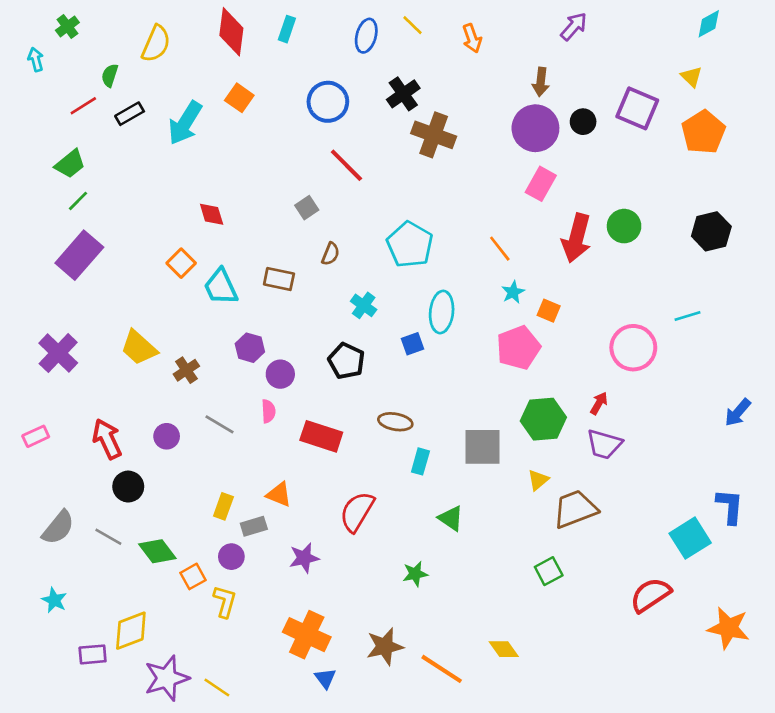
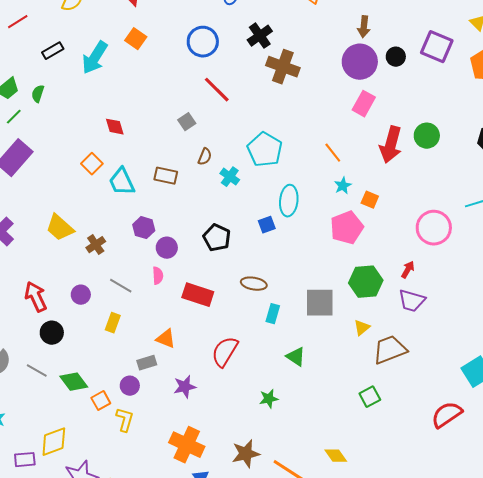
green semicircle: (110, 75) -> (38, 94), moved
red line: (83, 106) -> (18, 22), moved
cyan cross: (364, 305) -> (230, 177), moved
yellow rectangle: (223, 506) -> (113, 323), moved

